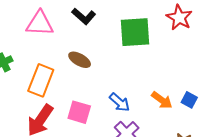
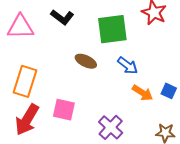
brown ellipse: (80, 60) -> (86, 61), moved
blue arrow: (120, 102) -> (128, 66), moved

